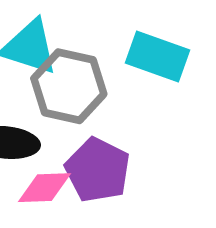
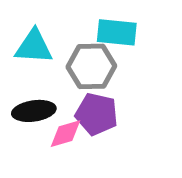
gray hexagon: (69, 86) -> (91, 66), moved

